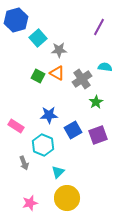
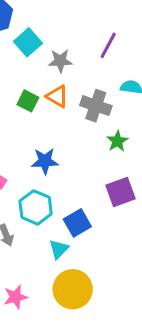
purple line: (99, 27) -> (108, 45), moved
gray cross: (82, 79) -> (96, 106), turned -36
blue square: (73, 130) -> (77, 223), moved

